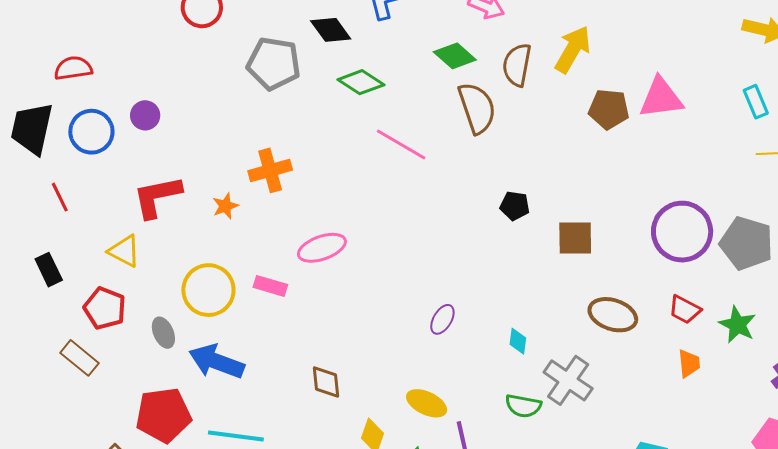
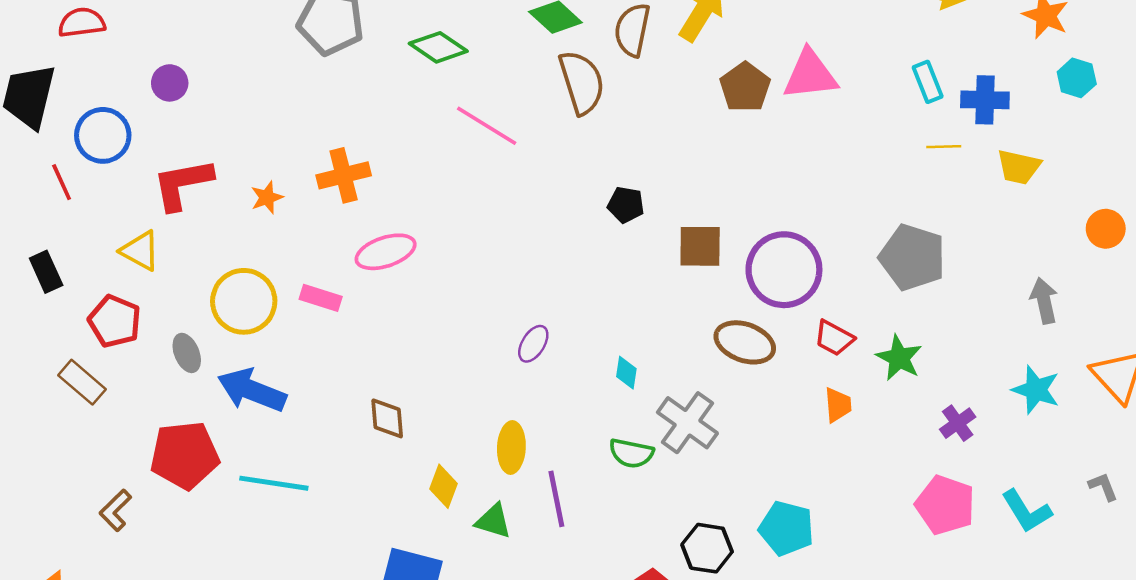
brown pentagon: (609, 109) -> (745, 87), turned 30
blue circle: (91, 132) -> (103, 135), moved
orange cross: (270, 170) -> (344, 175), moved
purple circle: (682, 232) -> (784, 270), moved
yellow ellipse: (427, 403) -> (511, 447), turned 66

